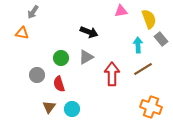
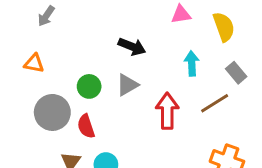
orange triangle: (22, 33) -> (34, 63), moved
gray rectangle: (161, 39) -> (236, 73), moved
cyan arrow: (138, 45) -> (192, 63), moved
gray circle: (37, 75) -> (52, 112), size x1.5

